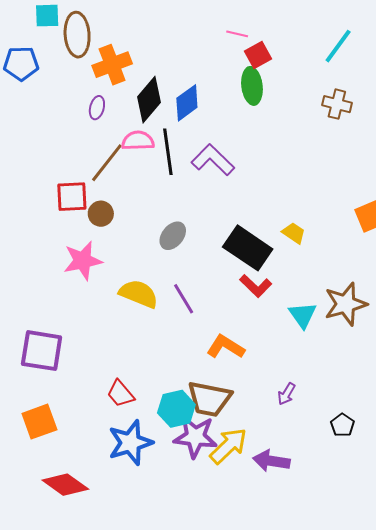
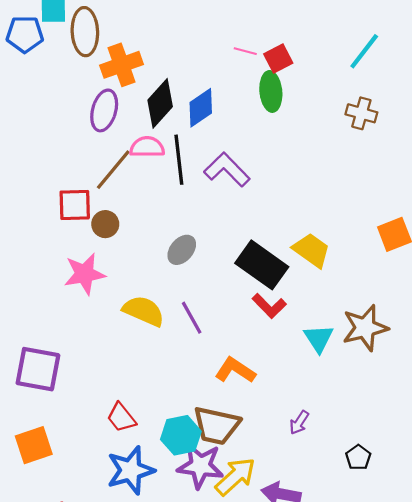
pink line: (237, 34) -> (245, 51), moved
blue pentagon: (21, 63) -> (25, 34), moved
purple ellipse: (97, 108) -> (104, 110), size x1.6
yellow trapezoid: (294, 233) -> (311, 250), size x1.5

